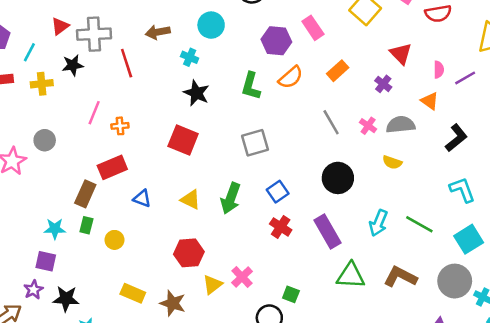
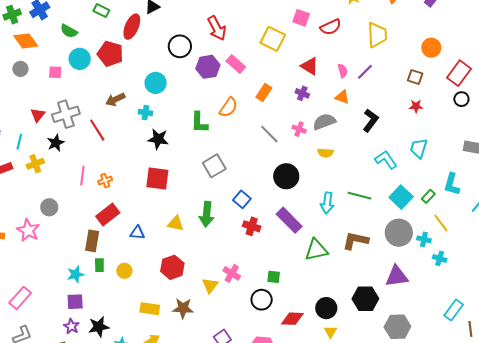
purple hexagon: (276, 41) -> (208, 67), moved
red hexagon: (189, 253) -> (172, 267), moved

